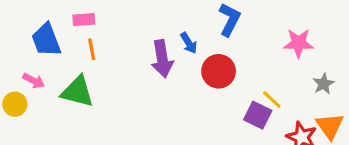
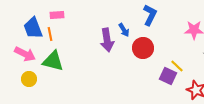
orange line: (92, 49) -> (50, 34), moved
pink arrow: (34, 81) -> (25, 54), size x1.5
yellow circle: (15, 104) -> (29, 79), moved

